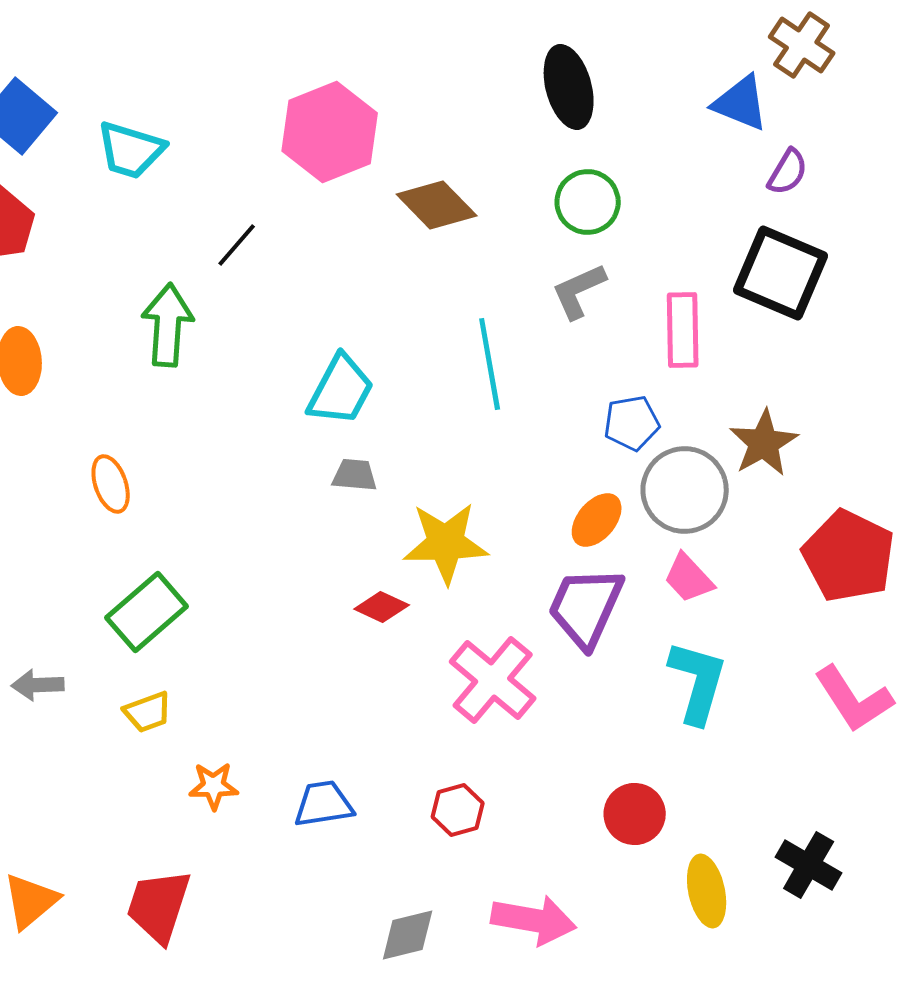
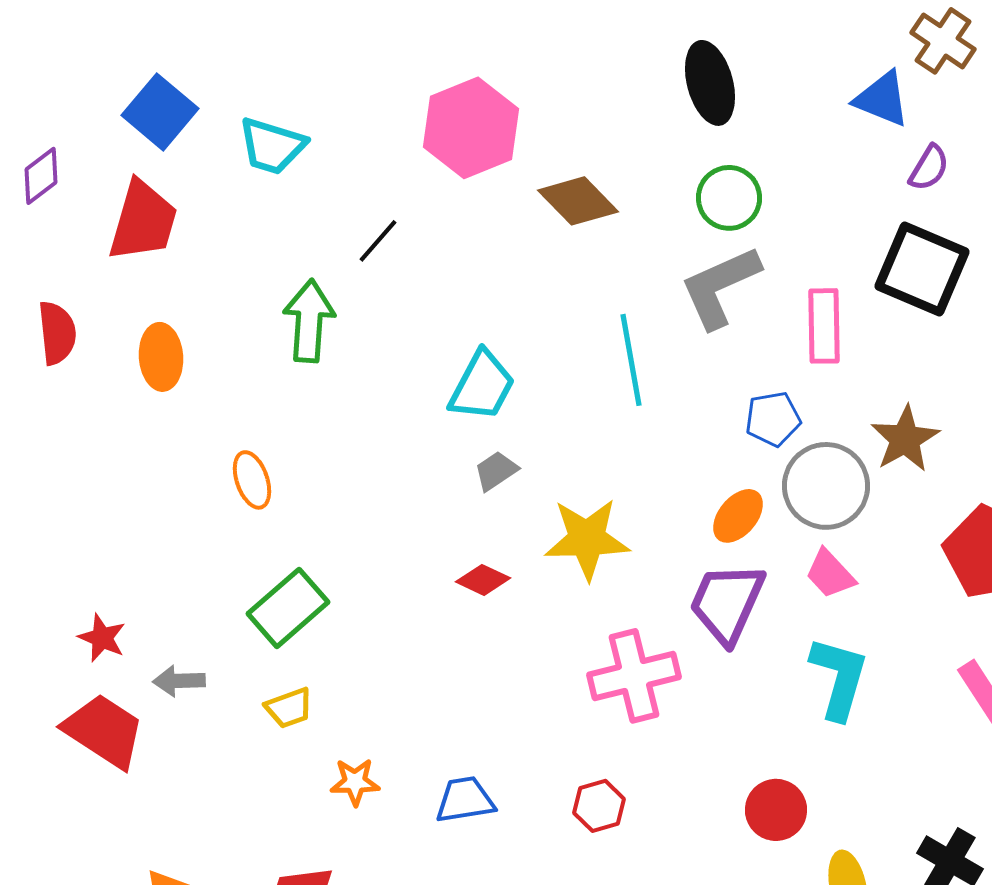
gray L-shape: (579, 291) -> (720, 287), size x1.5
gray trapezoid: (355, 475) -> (496, 471), turned -39
red diamond: (382, 607) -> (483, 580), moved
pink cross: (493, 680) -> (634, 676), turned 36

